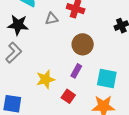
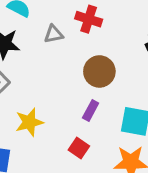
yellow star: (46, 79) -> (29, 122), moved

